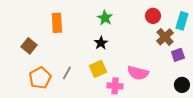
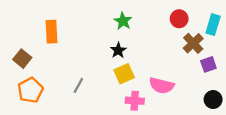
orange rectangle: (57, 23) -> (52, 32), moved
brown square: (29, 46) -> (22, 59), moved
yellow square: (98, 69) -> (124, 74), moved
orange pentagon: (40, 78) -> (30, 90), moved

